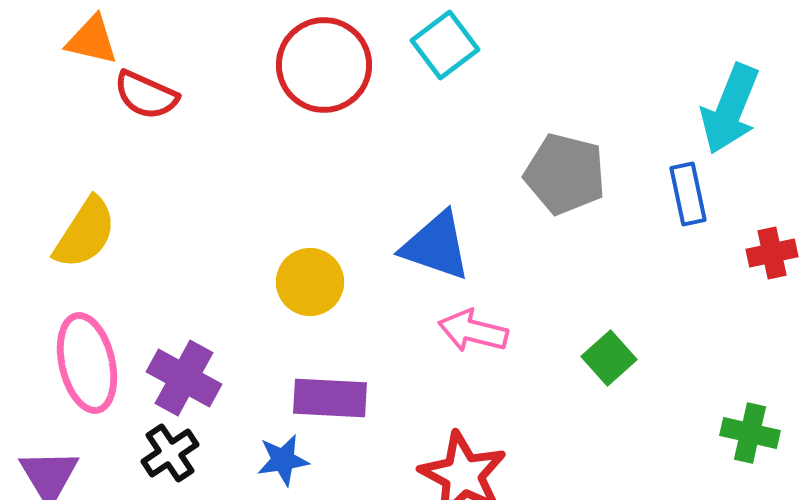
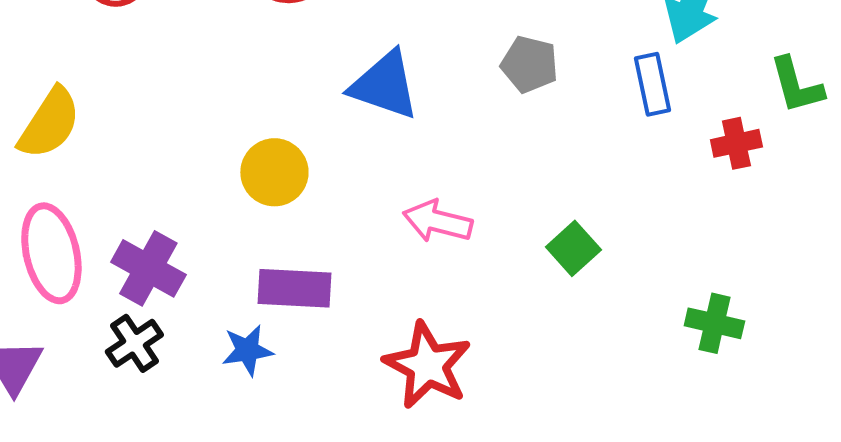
gray pentagon: (565, 174) -> (529, 64), size x0.7
blue triangle: (436, 246) -> (384, 85), moved

